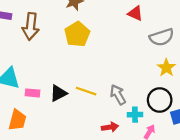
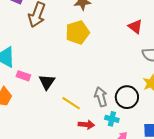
yellow line: (86, 91) -> (71, 103), moved
black triangle: (58, 93) -> (47, 82), turned -42
black circle: (160, 100) -> (127, 97), moved

